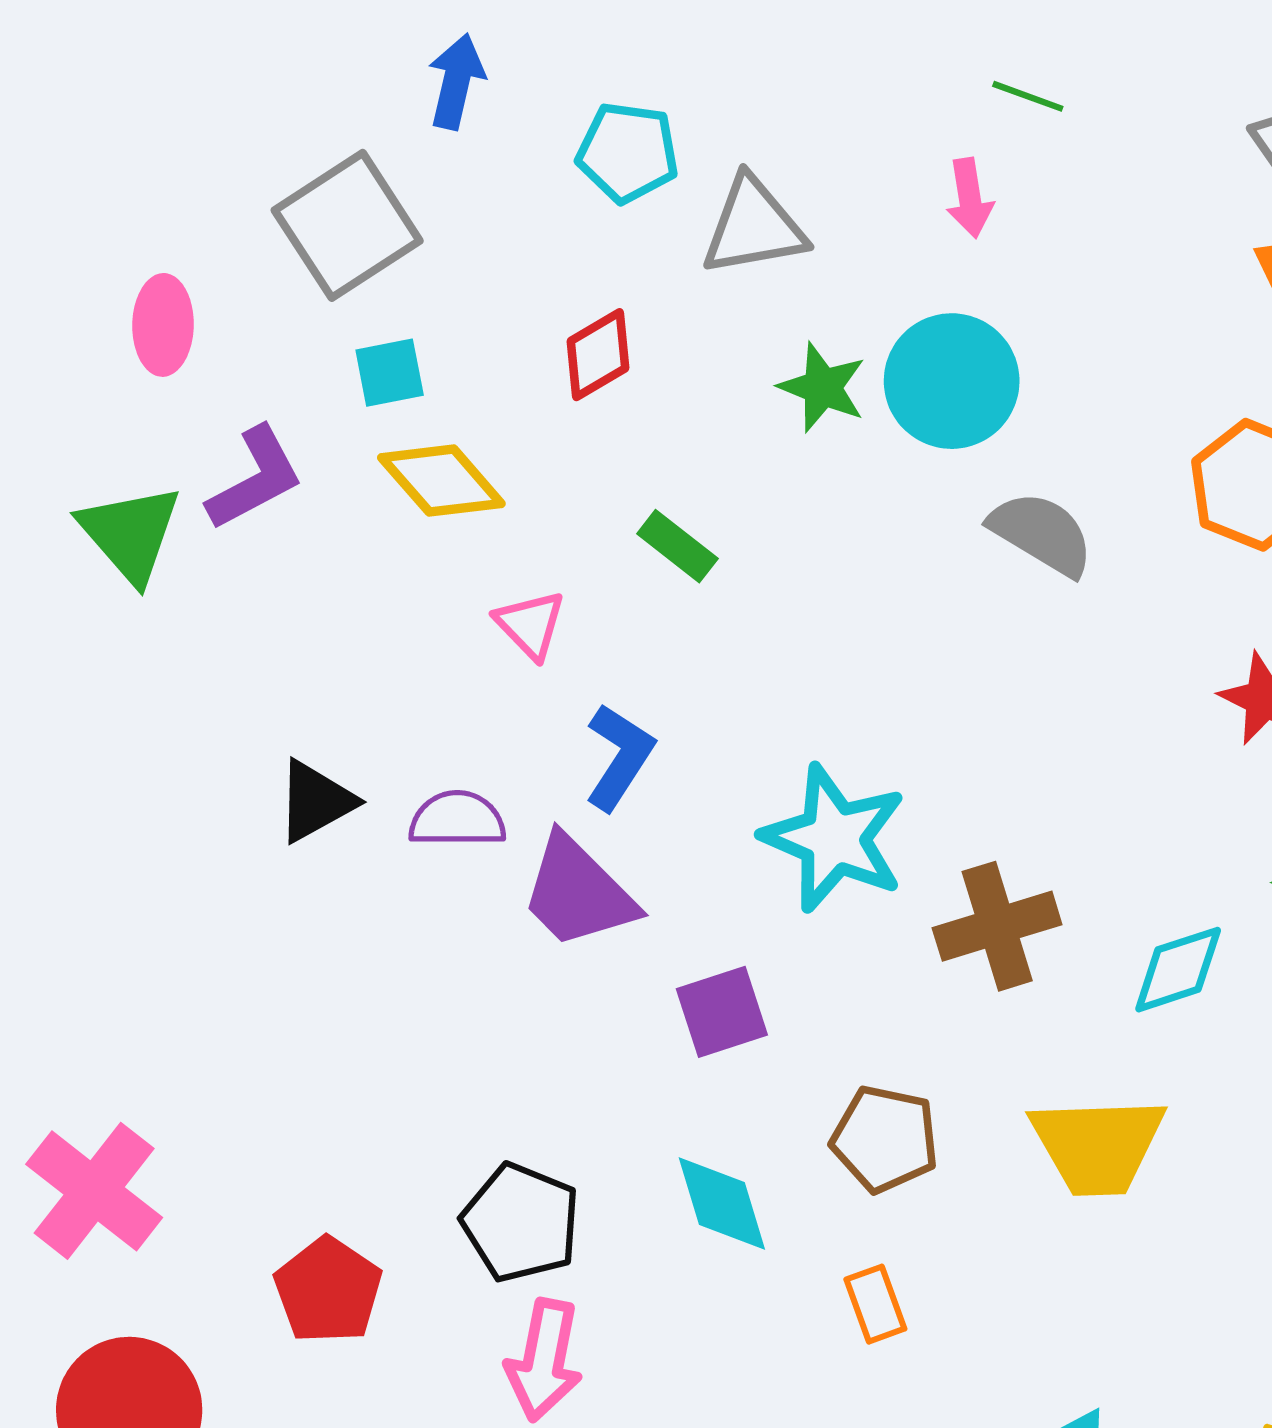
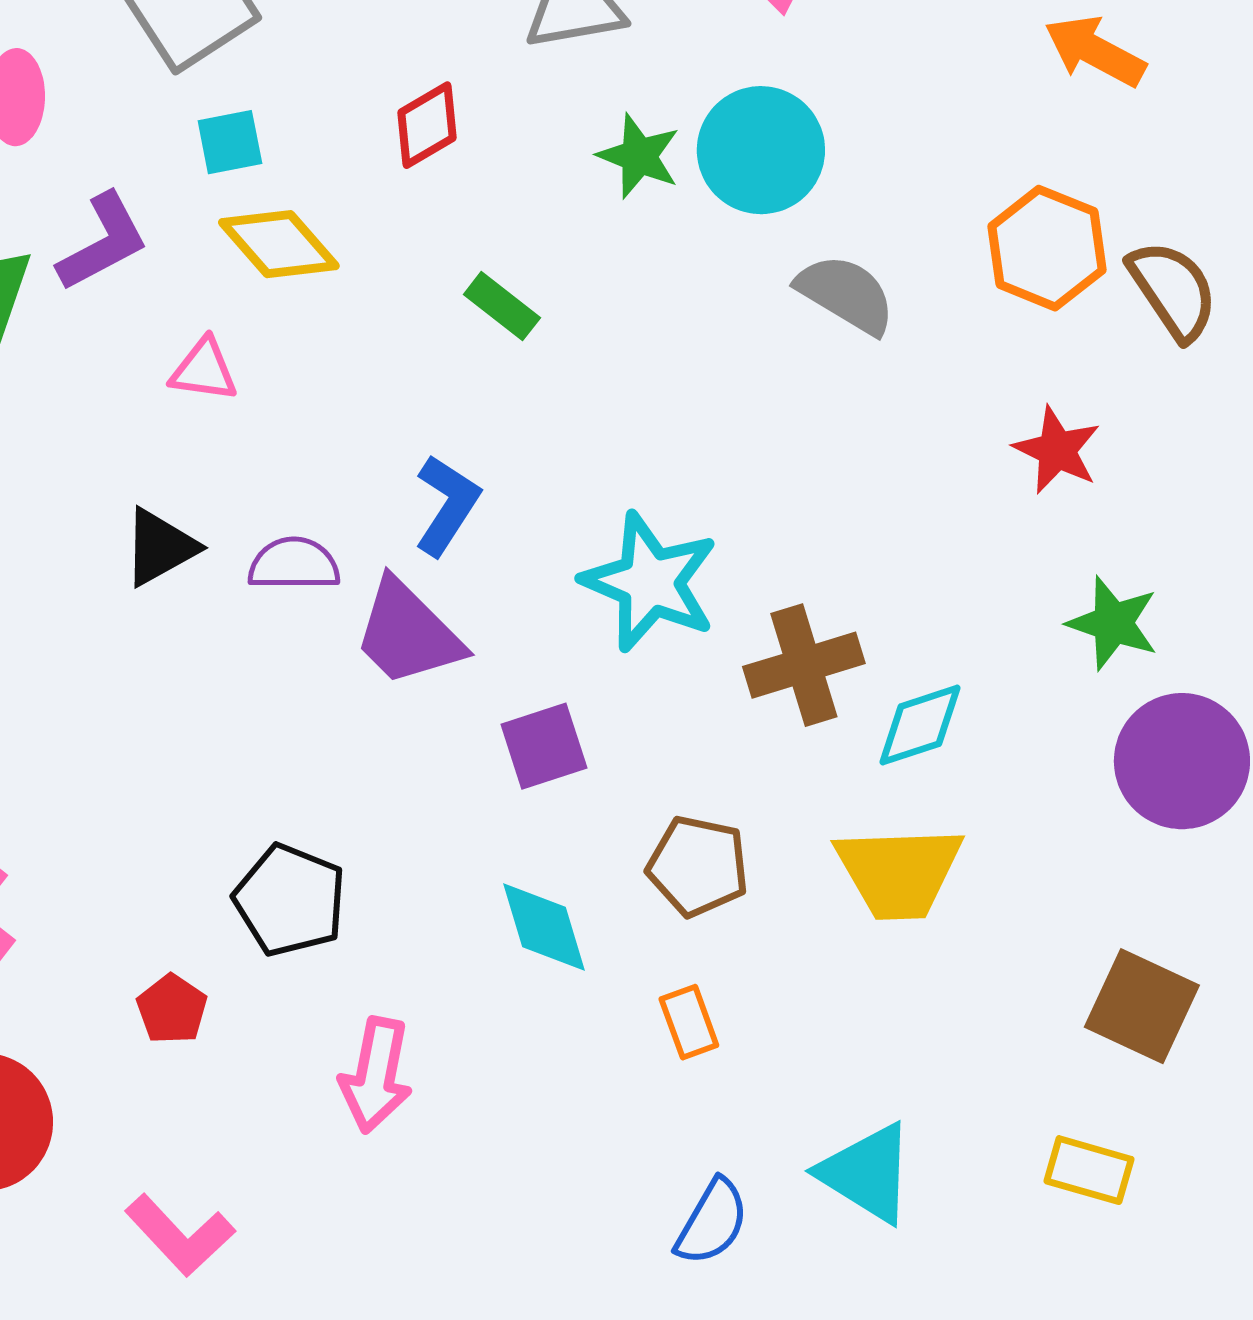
pink triangle: (530, 625) -> (204, 370), moved, turned -38
cyan diamond: (1178, 970) -> (920, 725), moved
black pentagon: (521, 1223) -> (290, 900), moved
red pentagon: (328, 1290) -> (172, 1009), size x0.7

